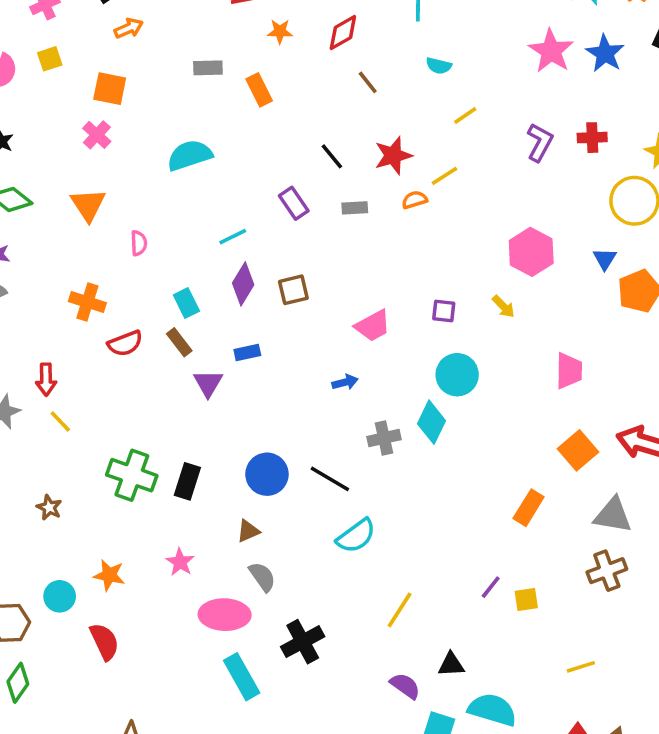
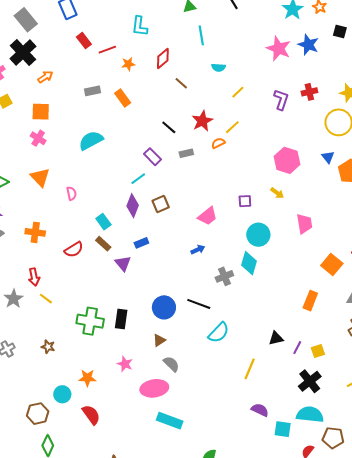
cyan line: (233, 237) -> (138, 179), moved
orange cross: (87, 302) -> (35, 232), moved
pink trapezoid: (569, 371) -> (304, 224), moved
black cross: (303, 642) -> (310, 381), moved
black triangle: (451, 665) -> (276, 338), moved
cyan rectangle: (242, 677) -> (170, 421), turned -30

